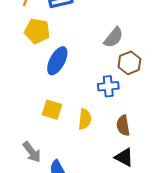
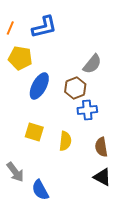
brown hexagon: (129, 63) -> (75, 88), moved

